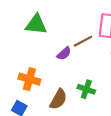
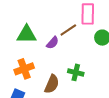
green triangle: (36, 24) -> (27, 34), moved
orange cross: (29, 79) -> (24, 69), turned -30

